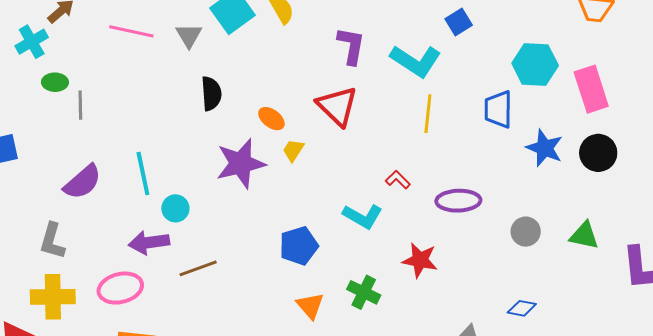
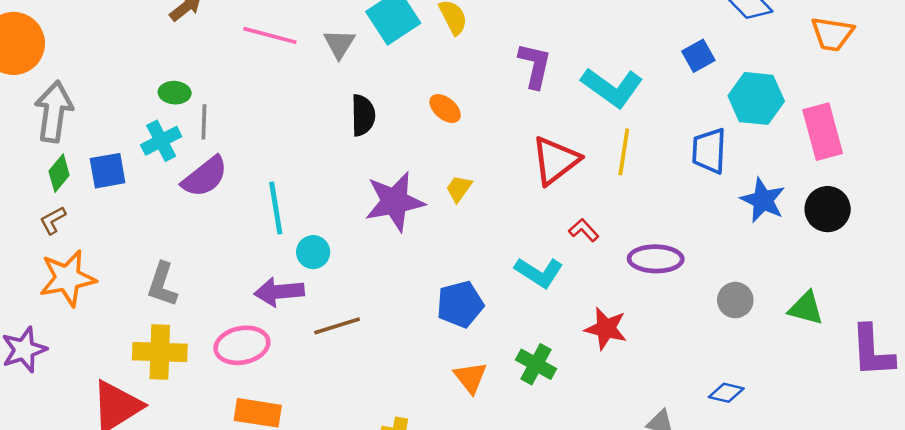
blue square: (459, 22) -> (698, 56), moved
cyan cross: (32, 42) -> (161, 141), moved
red triangle: (337, 106) -> (555, 160), moved, turned 36
orange ellipse: (271, 119) -> (445, 109), moved
purple semicircle: (83, 182) -> (205, 177), moved

